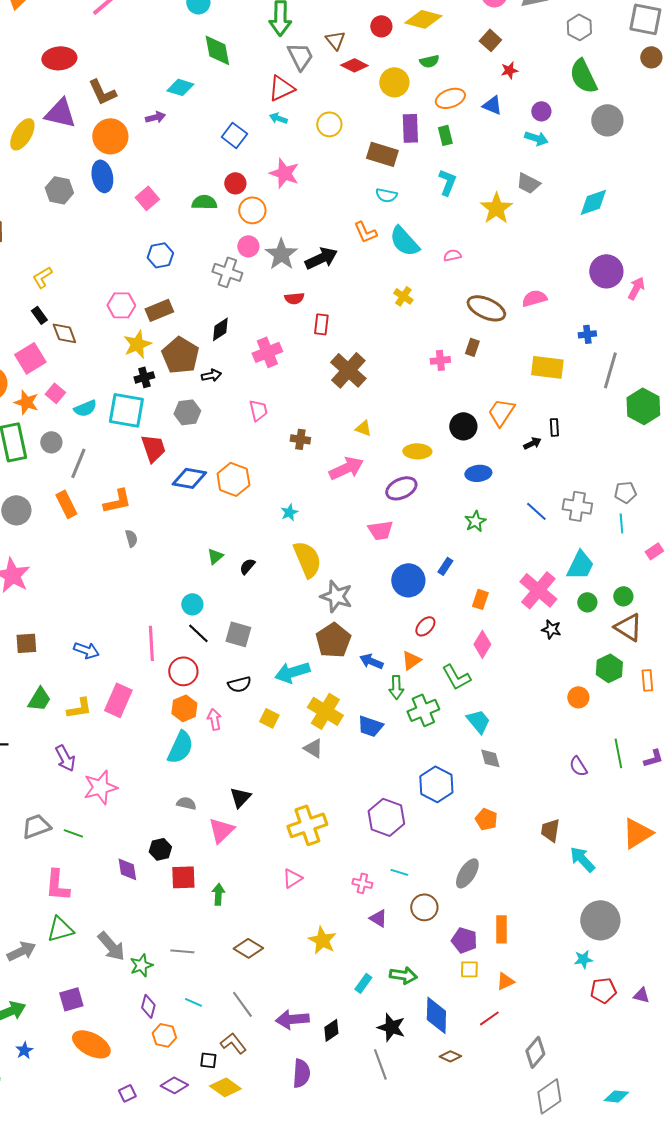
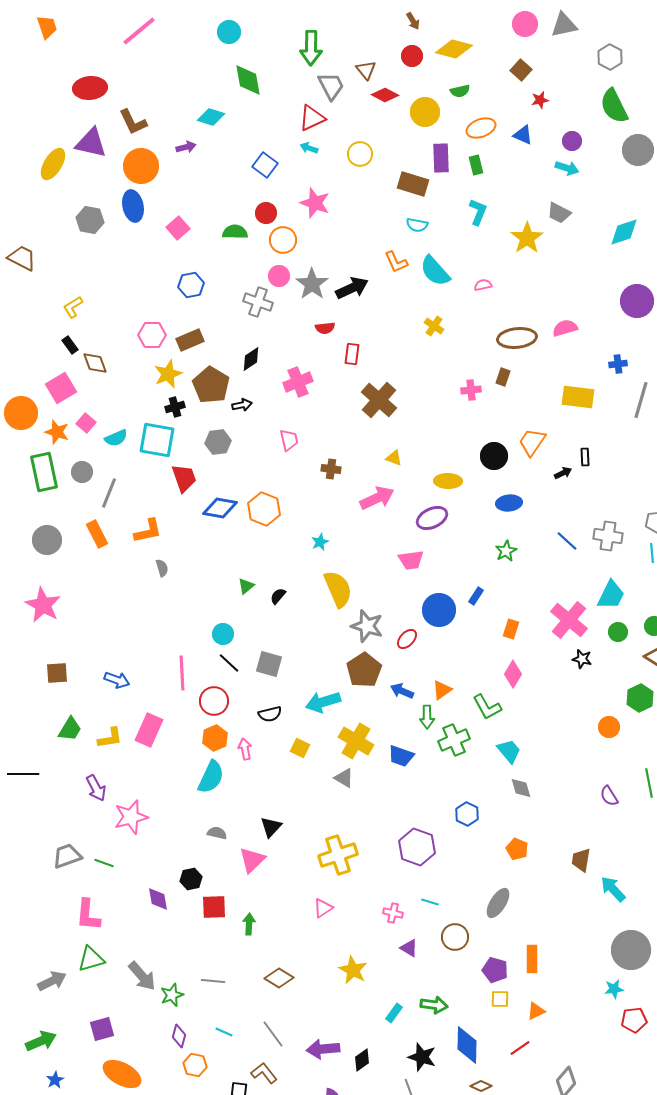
brown ellipse: (486, 308) -> (517, 338), turned -30
red ellipse: (425, 626) -> (407, 639), moved
blue hexagon: (436, 784) -> (467, 814), size x0.7

